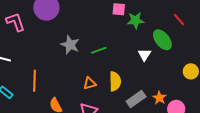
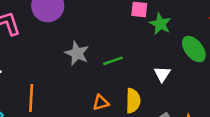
green star: (136, 20) -> (160, 24), turned 30
white triangle: (144, 55) -> (162, 74), moved

